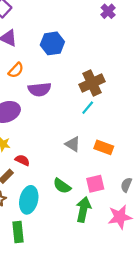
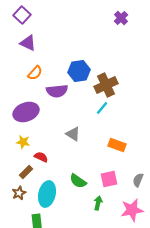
blue hexagon: (52, 43) -> (79, 71), moved
gray triangle: (73, 144) -> (73, 134), moved
green arrow: (83, 209) -> (98, 203), size x0.6

